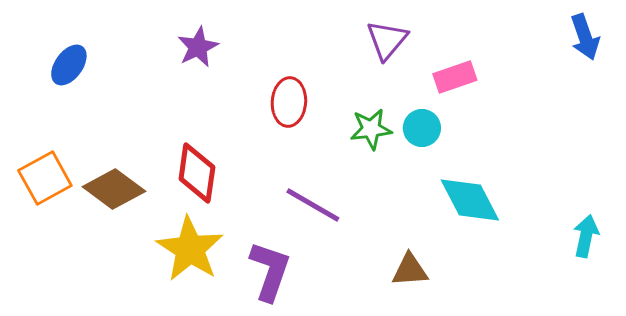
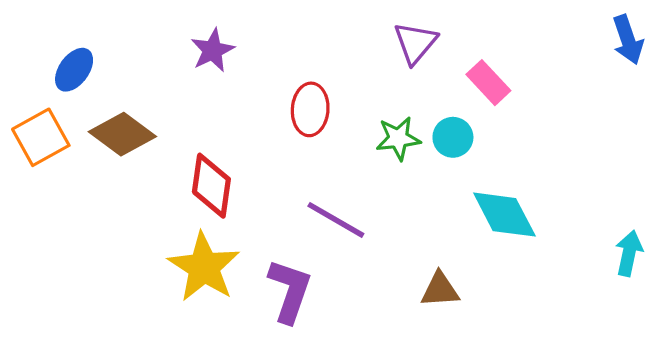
pink rectangle: (455, 77) -> (488, 83), turned 66
orange square: (45, 178) -> (41, 137), moved
brown diamond: (114, 189) -> (122, 134), moved

